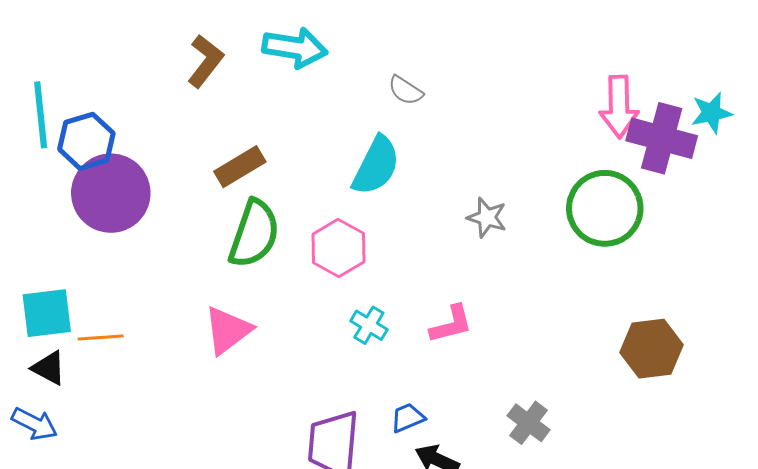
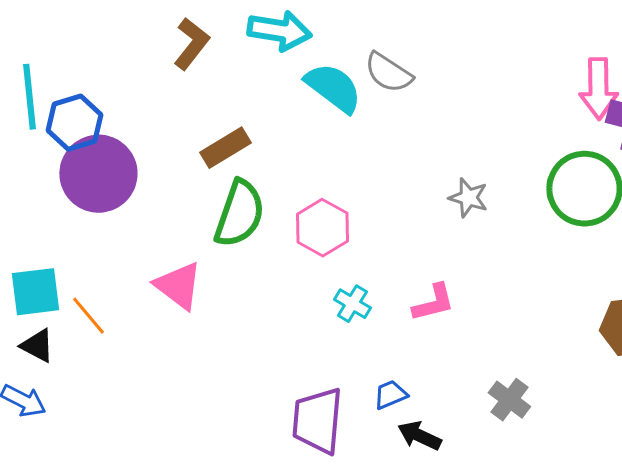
gray semicircle: (406, 90) -> (388, 73), size x1.4
cyan semicircle: (376, 166) -> (333, 88), moved, turned -80
pink triangle: (228, 330) -> (178, 286), moved, turned -46
orange line: (101, 337) -> (88, 316), turned 54

